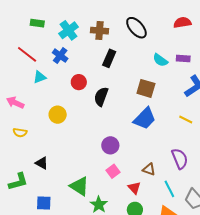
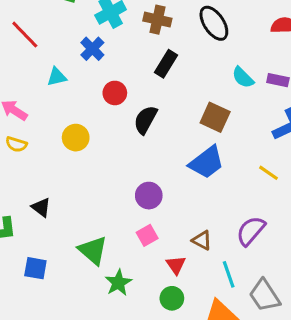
red line: (27, 54) -> (25, 35), moved
yellow semicircle: (20, 133) -> (16, 144), moved
purple semicircle: (180, 159) -> (251, 231), turned -125

